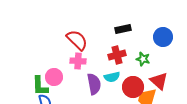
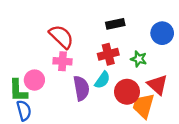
cyan semicircle: (112, 77) -> (102, 80), turned -42

